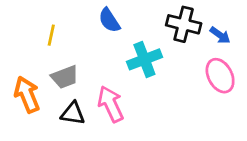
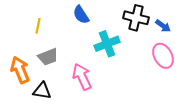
black triangle: (73, 113) -> (42, 91), moved

